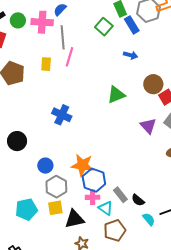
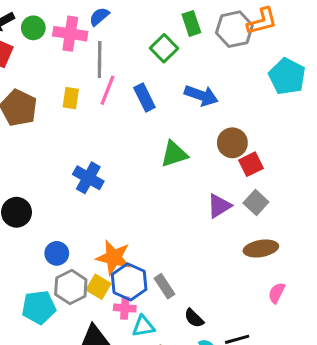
blue rectangle: (132, 25) -> (144, 98), moved
blue arrow: (131, 55) -> (201, 95), size x1.5
purple triangle: (148, 126) -> (219, 206), turned 36
gray rectangle: (120, 195) -> (165, 286), moved
yellow square: (55, 208) -> (98, 287), moved, turned 35
cyan triangle: (106, 208) -> (143, 326), turned -49
cyan pentagon: (26, 209) -> (39, 307), moved

